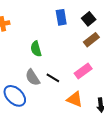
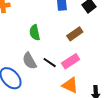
brown rectangle: (91, 40) -> (75, 34), moved
pink rectangle: (83, 71) -> (71, 61), moved

